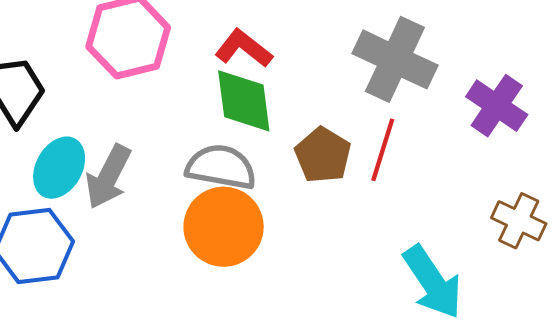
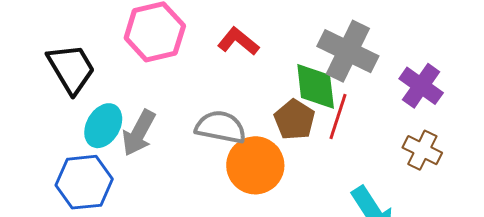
green diamond: (244, 101) -> (316, 86), moved
brown cross: (519, 221) -> (422, 150), moved
orange circle: (224, 227) -> (255, 165), moved

